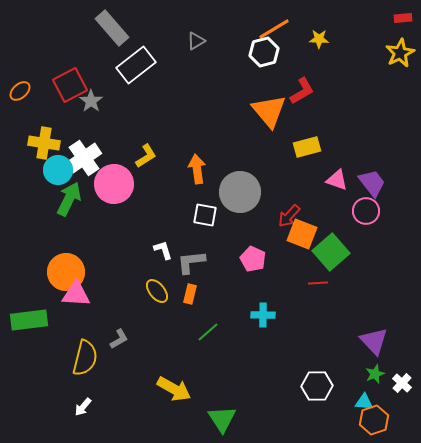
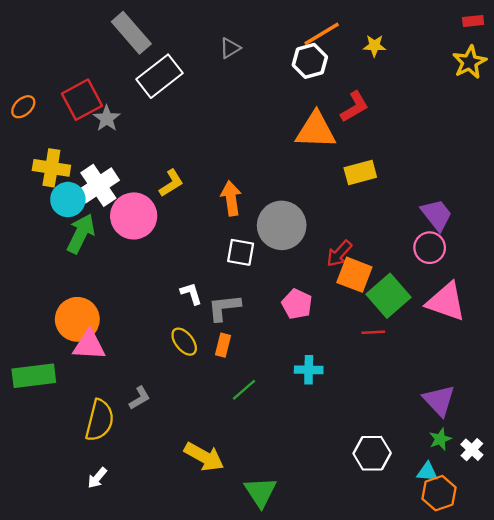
orange triangle: (269, 111) -> (316, 130), turned -48
pink triangle: (337, 180) -> (446, 302), moved, size x1.6

